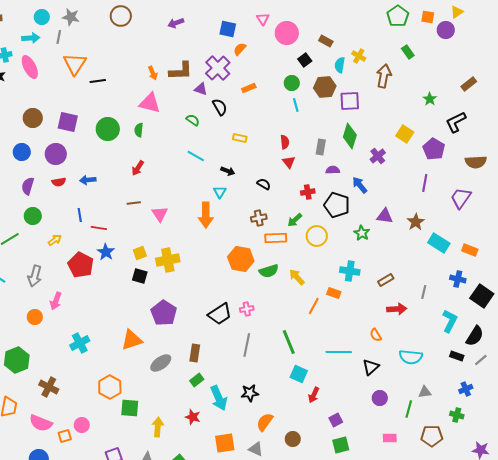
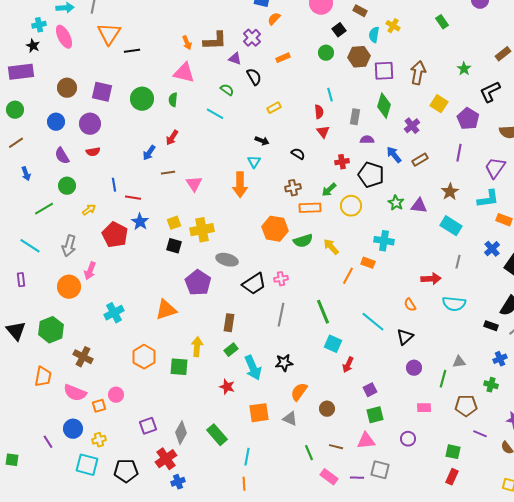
purple cross: (218, 68) -> (252, 38), size x0.7
brown arrow: (384, 76) -> (418, 73), moved
cyan line: (296, 105) -> (330, 95), moved
yellow rectangle: (240, 138) -> (274, 108), turned -40
cyan line: (196, 156) -> (215, 114), moved
blue arrow: (88, 180) -> (149, 153), moved, turned -49
purple semicircle: (28, 186) -> (62, 156), turned -48
purple triangle: (385, 216) -> (419, 206), moved
cyan rectangle: (439, 243) -> (451, 226), moved
blue cross: (458, 279) -> (492, 249), turned 35
brown rectangle: (386, 280) -> (420, 160), moved
orange circle: (35, 317) -> (69, 287), size x1.5
cyan L-shape: (450, 321) -> (488, 199), moved, turned 55
cyan line: (339, 352) -> (373, 322), turned 40
cyan semicircle: (411, 357) -> (454, 304), moved
gray ellipse: (161, 363) -> (227, 260), moved, turned 50
green square: (130, 408) -> (179, 367), moved
yellow arrow: (158, 427) -> (197, 347), moved

